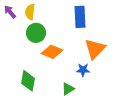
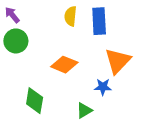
yellow semicircle: (30, 12) -> (71, 16), moved
green circle: (36, 33) -> (16, 41), moved

